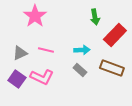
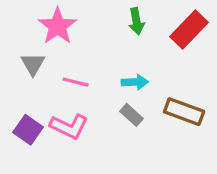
green arrow: (95, 17) -> (136, 21), moved
red rectangle: (115, 35) -> (189, 29), moved
gray triangle: (20, 53) -> (33, 64), moved, turned -35

